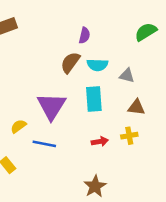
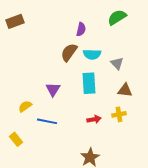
green semicircle: (146, 32) -> (117, 17), moved
gray triangle: (127, 75) -> (117, 63), turned 32
purple triangle: (51, 106) -> (53, 89), size x0.6

